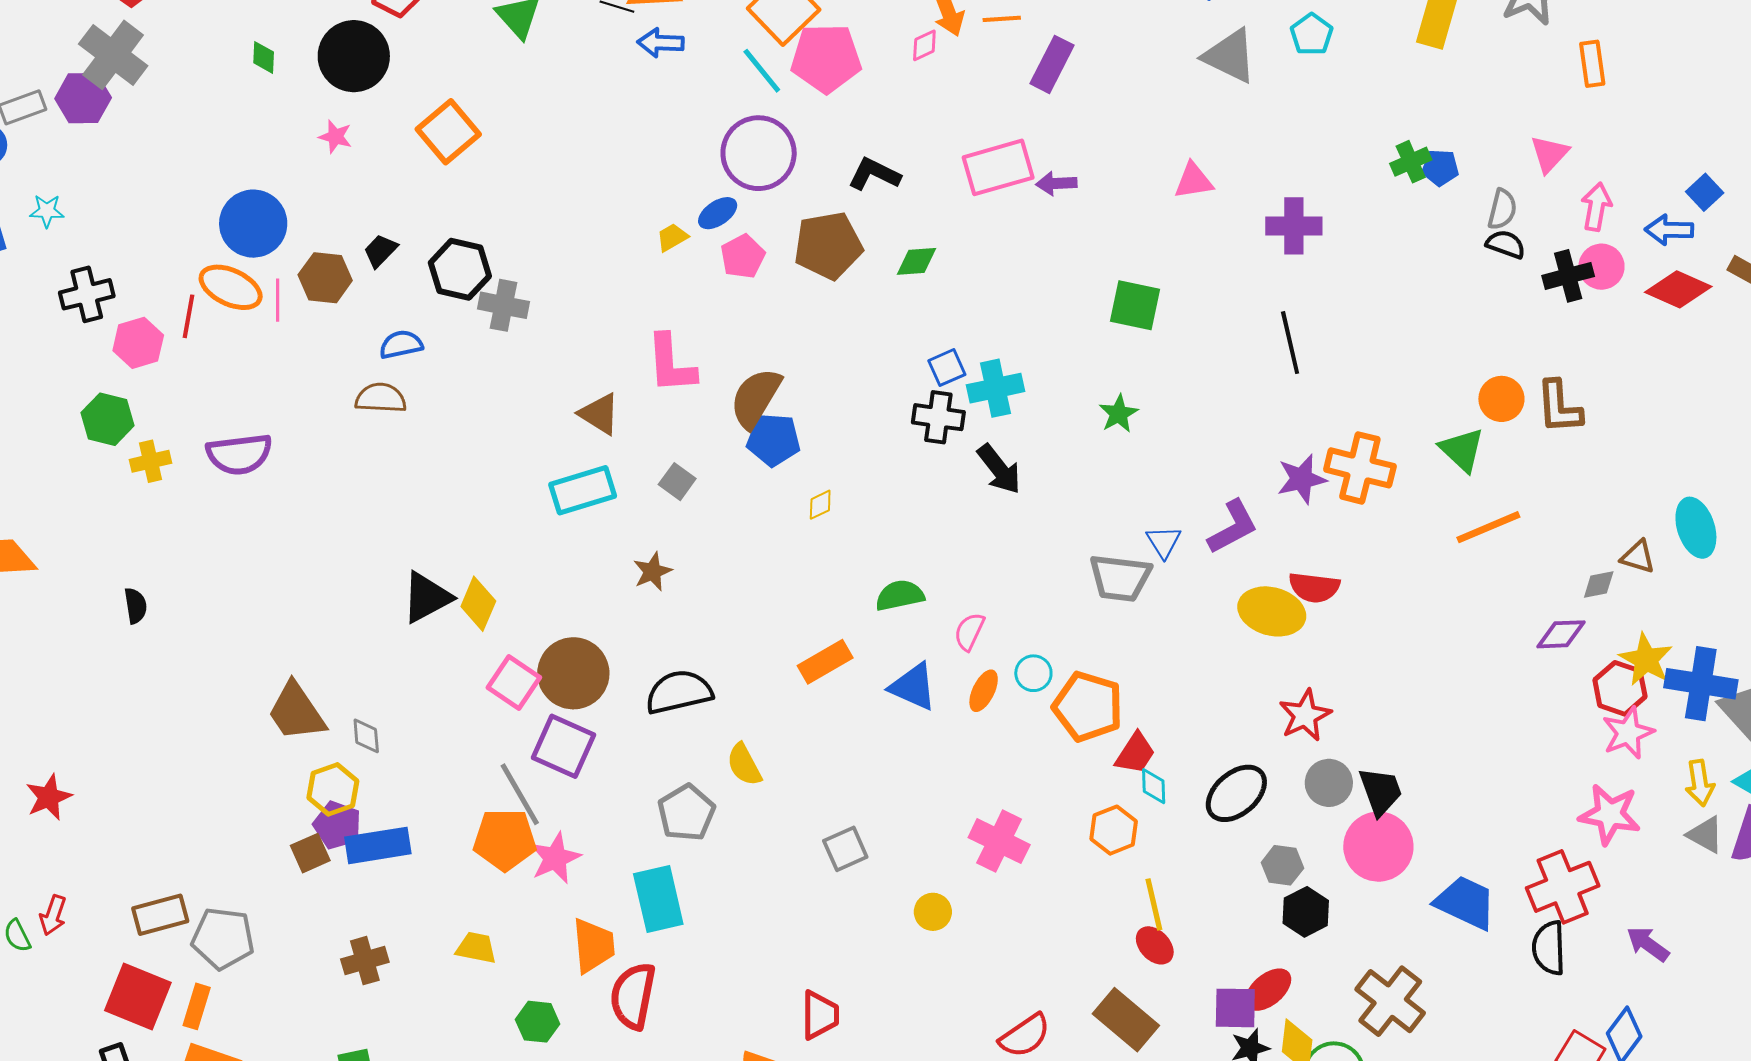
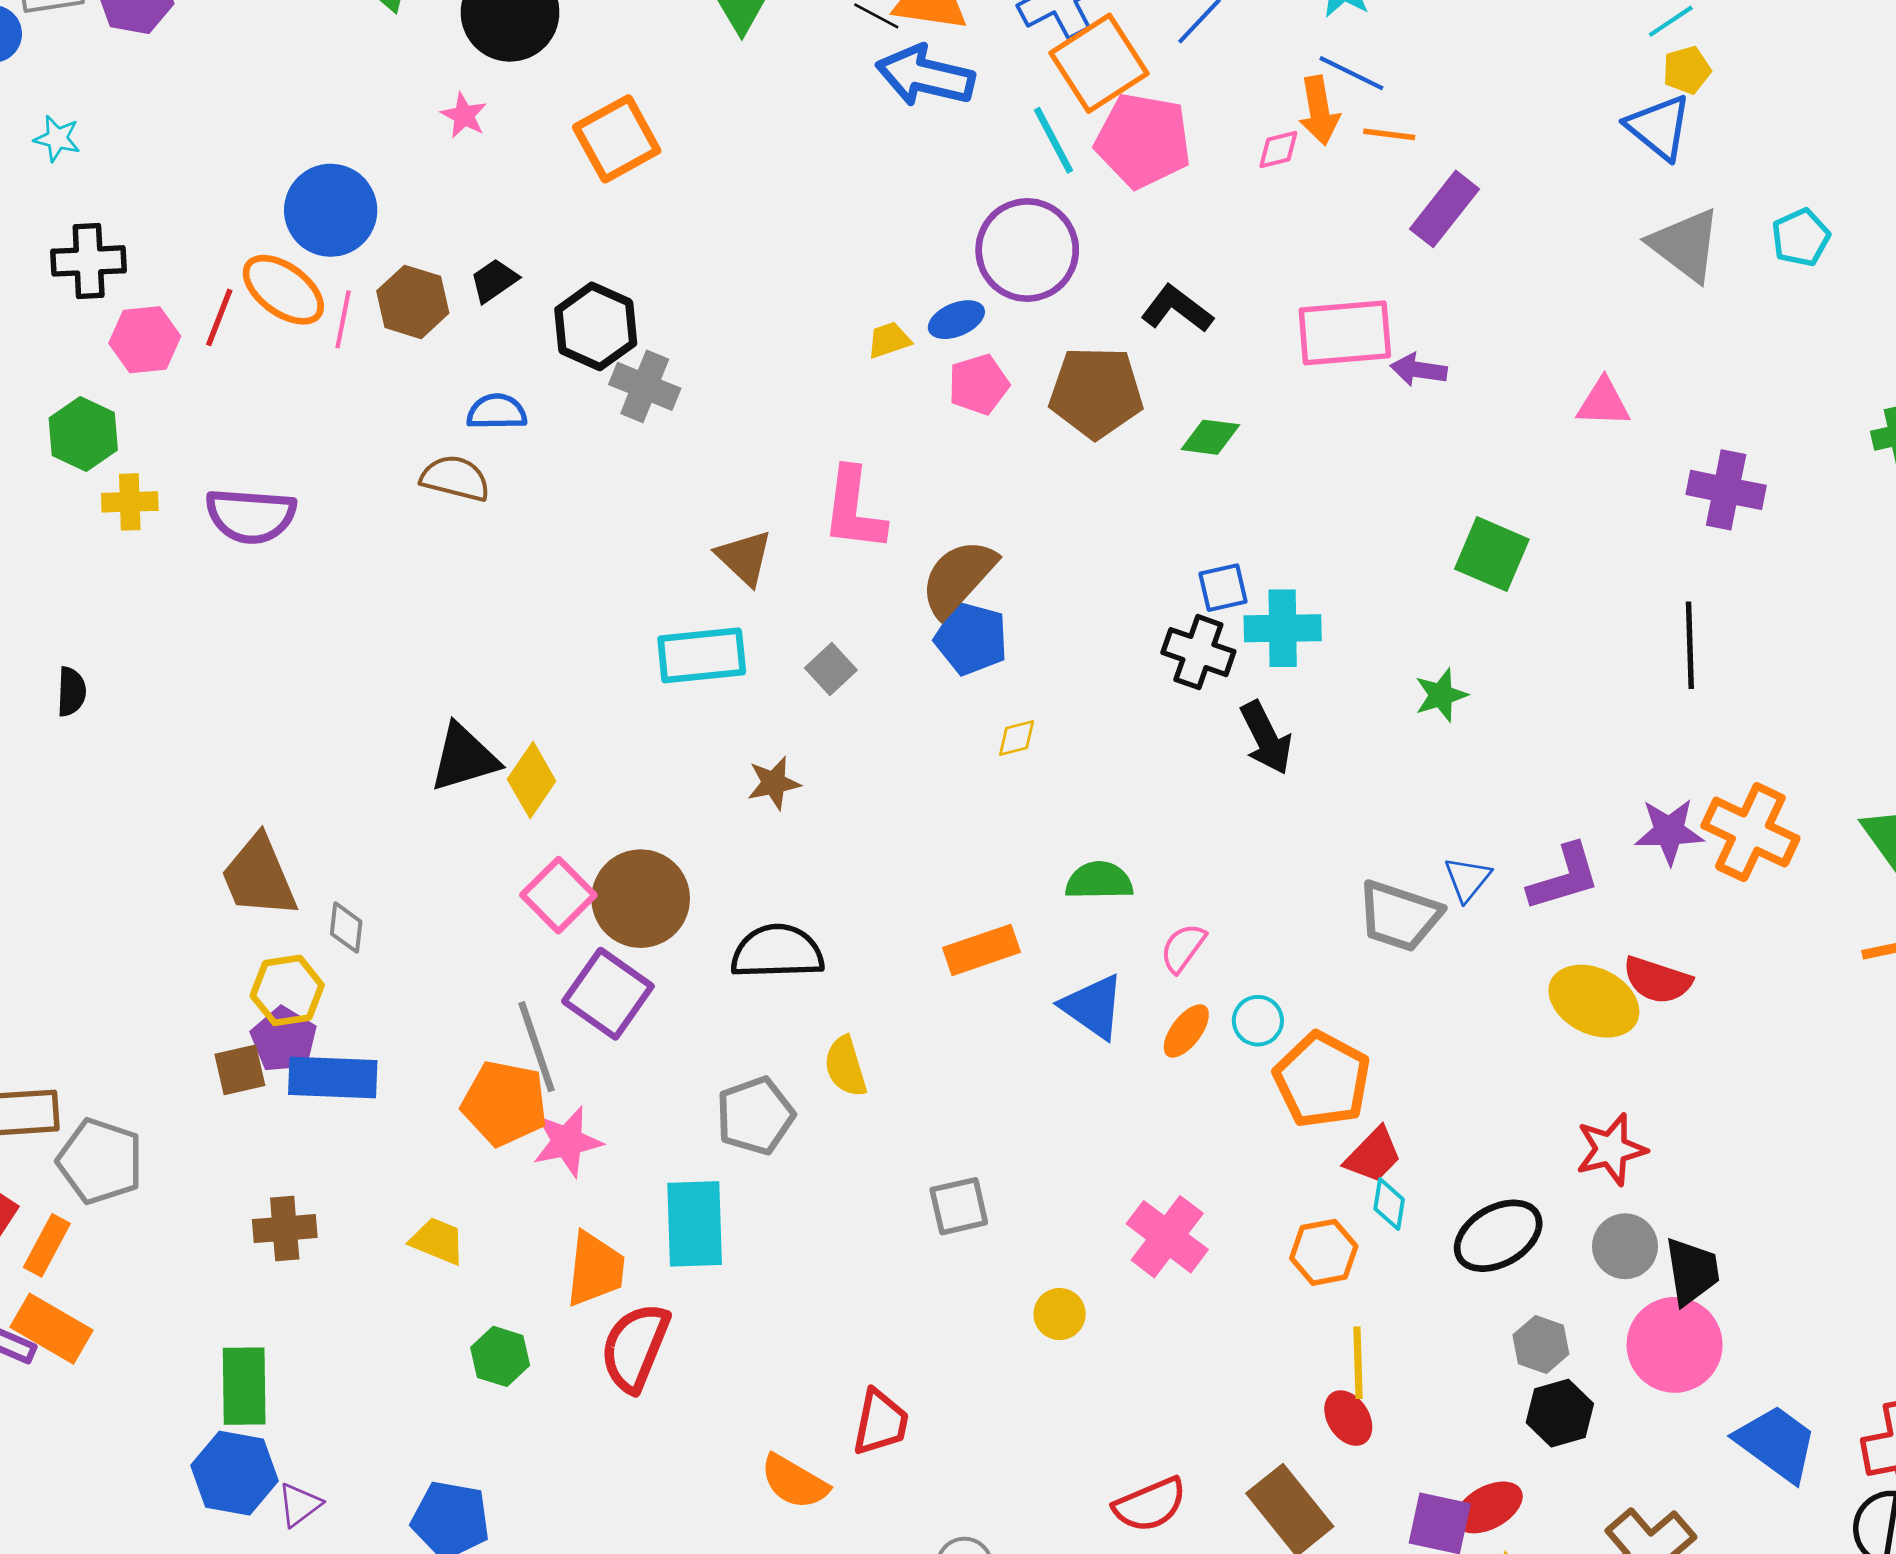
blue arrow: (661, 43) -> (925, 76), size x1.5

